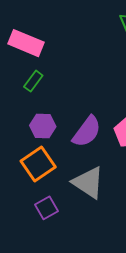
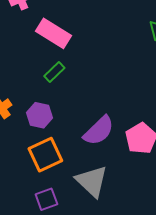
purple hexagon: (43, 126) -> (39, 115), moved

